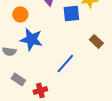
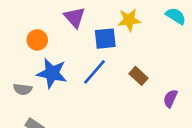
blue line: (65, 63) -> (95, 72), moved

